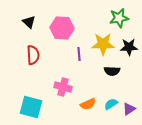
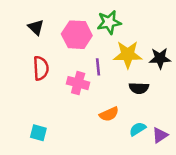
green star: (119, 18) -> (109, 22), moved
pink cross: (63, 87) -> (78, 83), moved
orange semicircle: (88, 104) -> (109, 114), moved
cyan square: (31, 107) -> (38, 133), size x0.6

